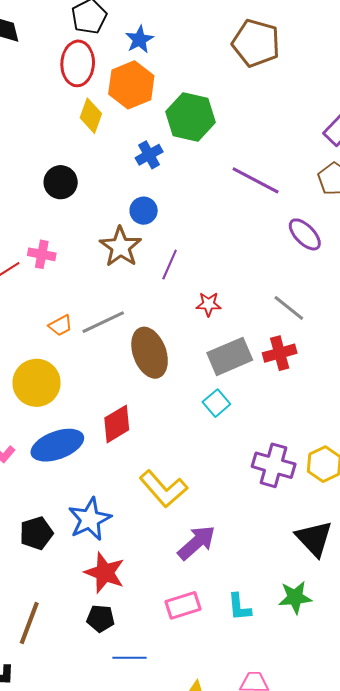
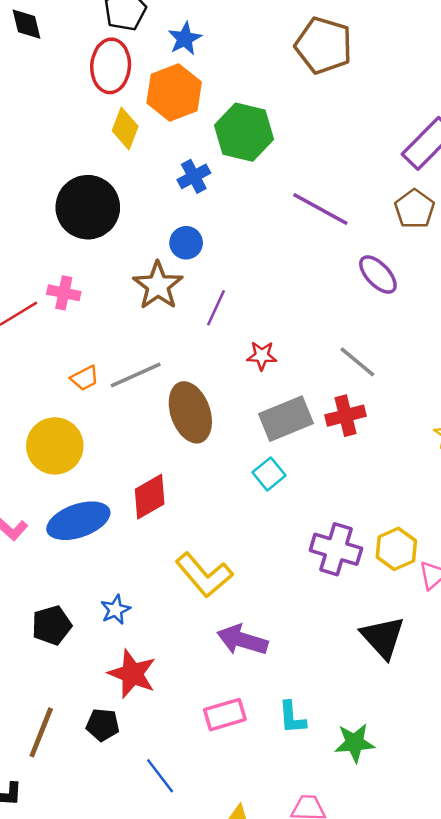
black circle: (61, 182) -> (88, 207), size x1.6
blue star: (90, 519) -> (115, 610), size x0.6
purple arrow: (197, 543) -> (242, 640), turned -123
green star: (295, 597) -> (355, 743), moved
black pentagon: (100, 618) -> (103, 725), moved
blue line: (130, 658) -> (160, 776), turned 52

